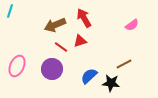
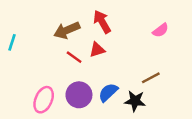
cyan line: (10, 11) -> (12, 42), moved
pink ellipse: (17, 66) -> (44, 100), moved
purple circle: (52, 69) -> (79, 95), moved

